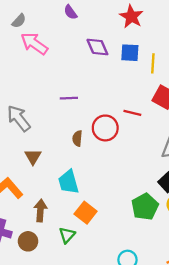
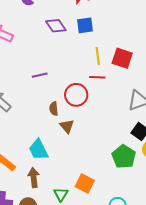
yellow line: (153, 63) -> (98, 56), moved
brown triangle: (33, 157) -> (67, 126), moved
cyan trapezoid: (69, 182) -> (38, 150), moved
orange square: (86, 213) -> (85, 183), moved

